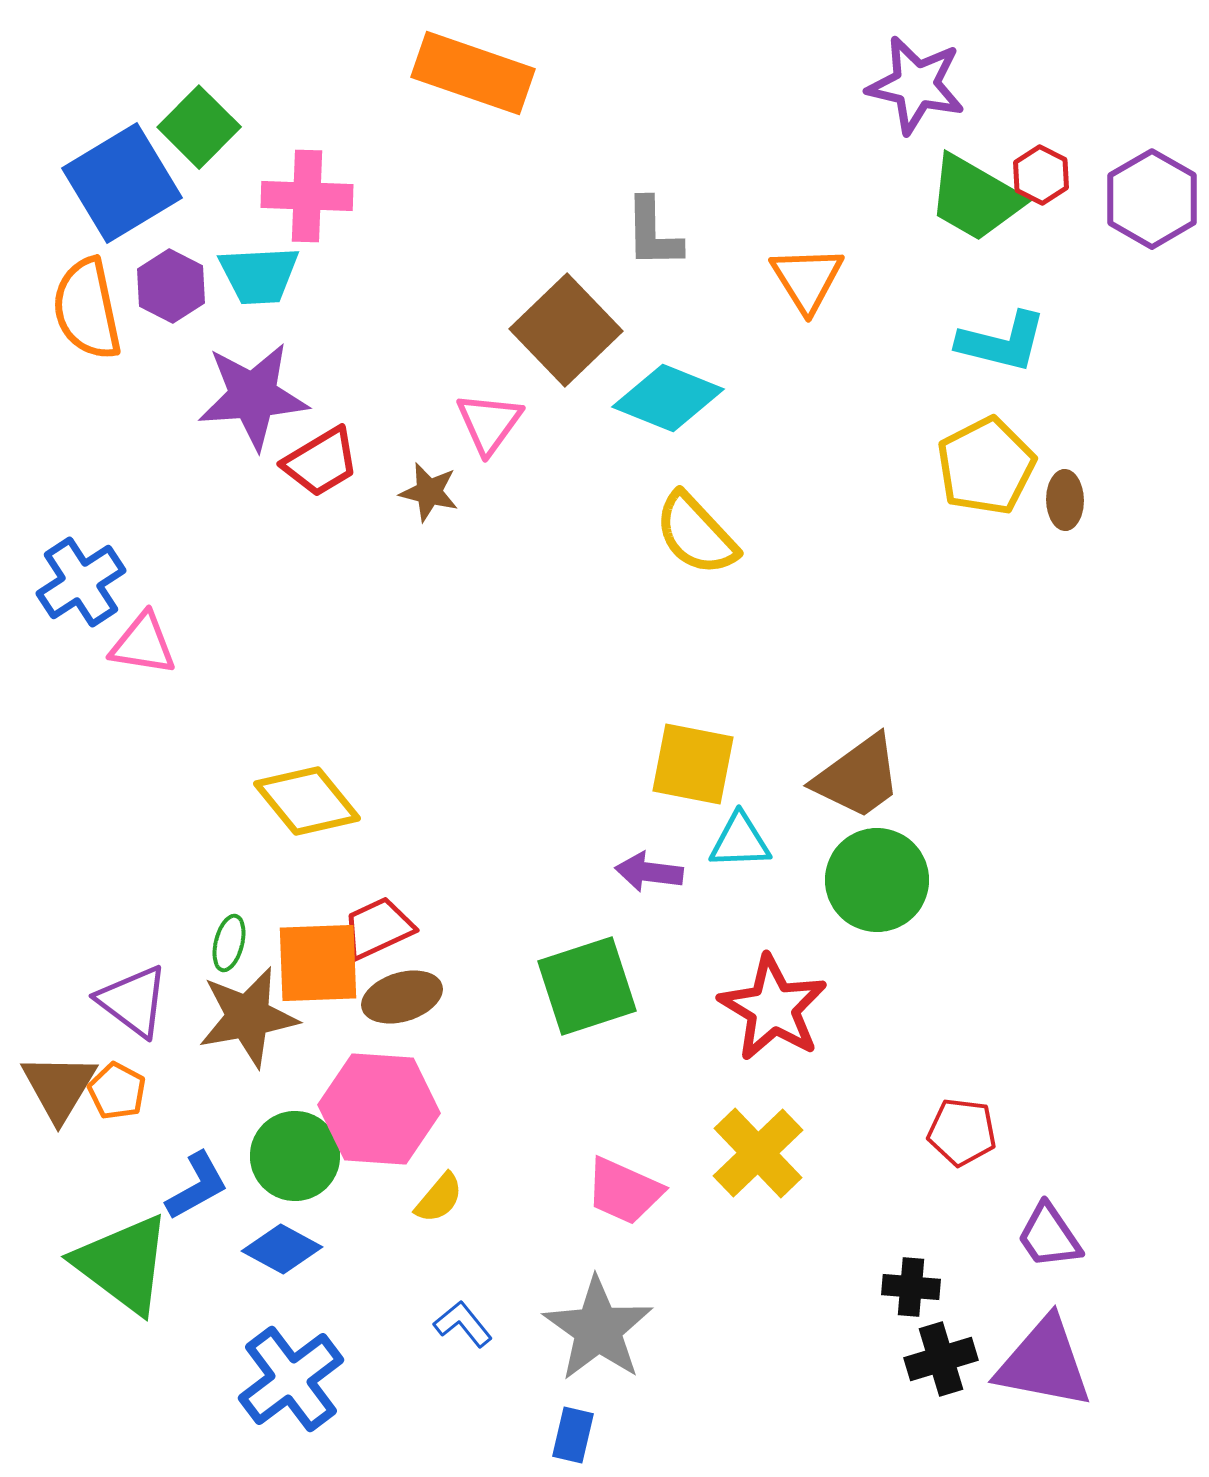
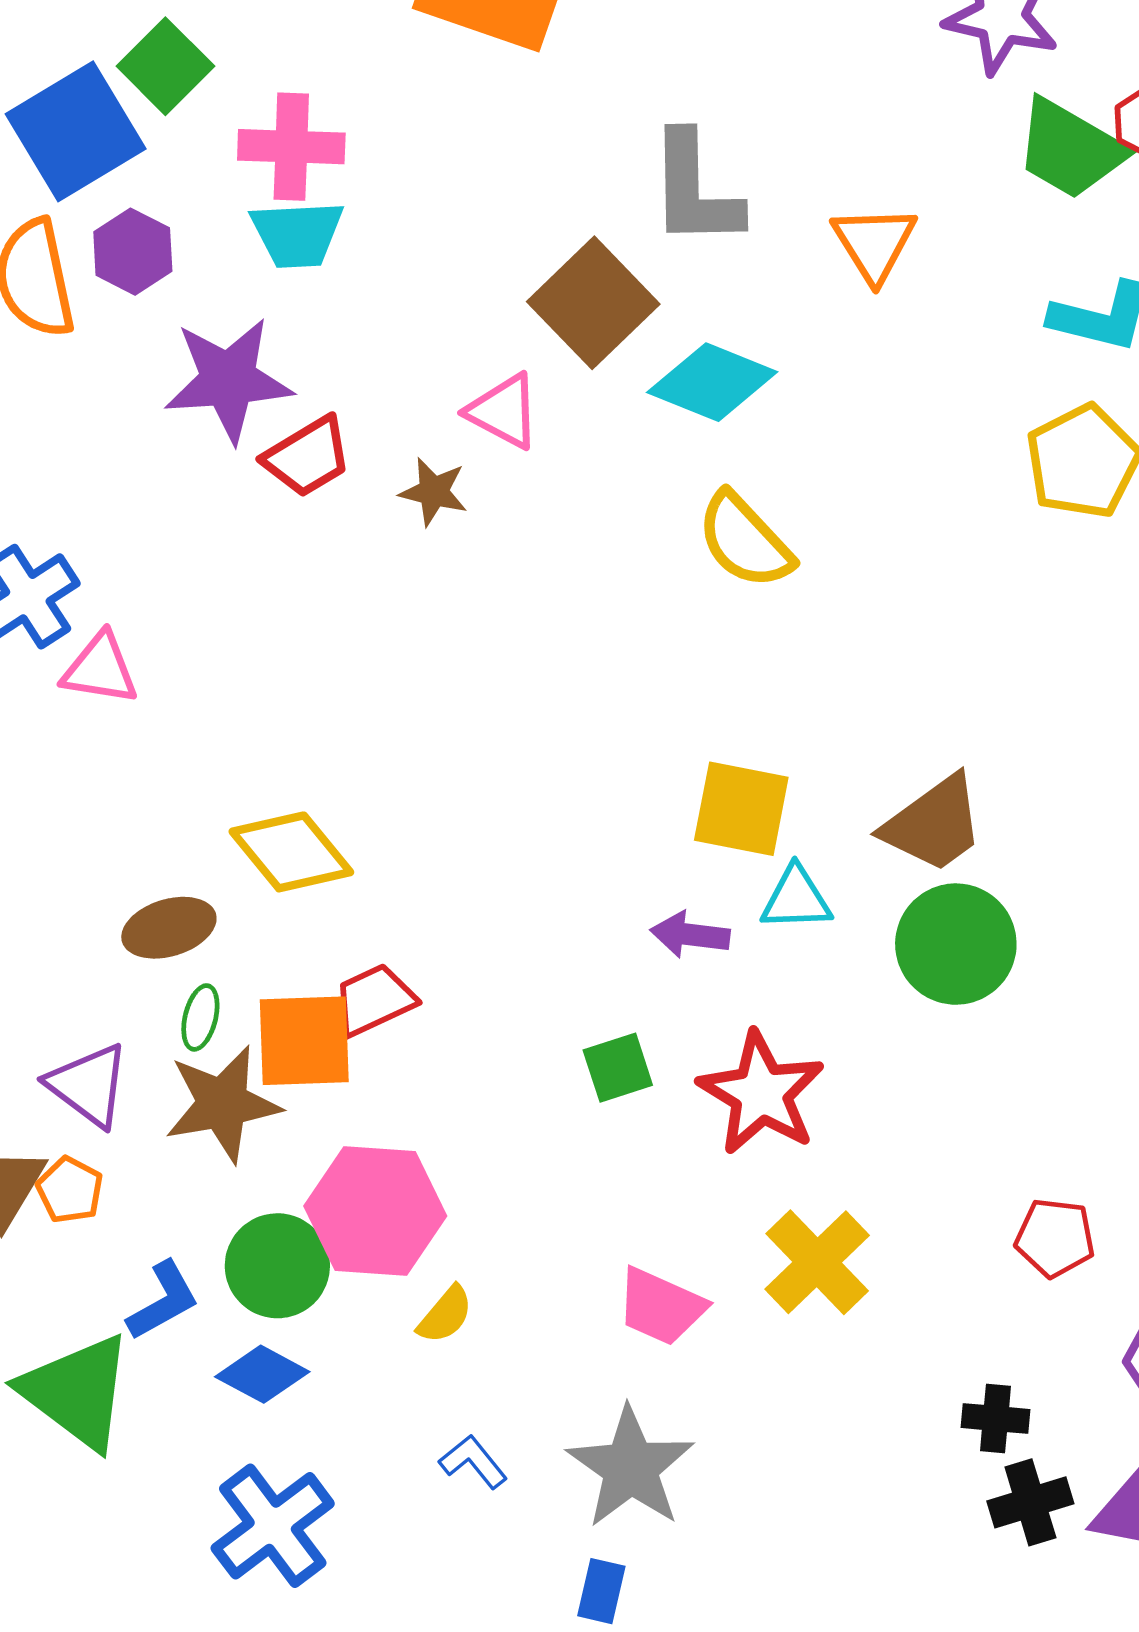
gray L-shape: (653, 233) -> (695, 190), size x1.4
cyan trapezoid: (259, 275) -> (297, 234), moved
pink triangle: (489, 423) -> (504, 411), turned -38
green square: (587, 986) -> (618, 1068), size x0.6
brown ellipse: (402, 997) -> (169, 928), moved
red star: (773, 1008) -> (761, 1093), moved

